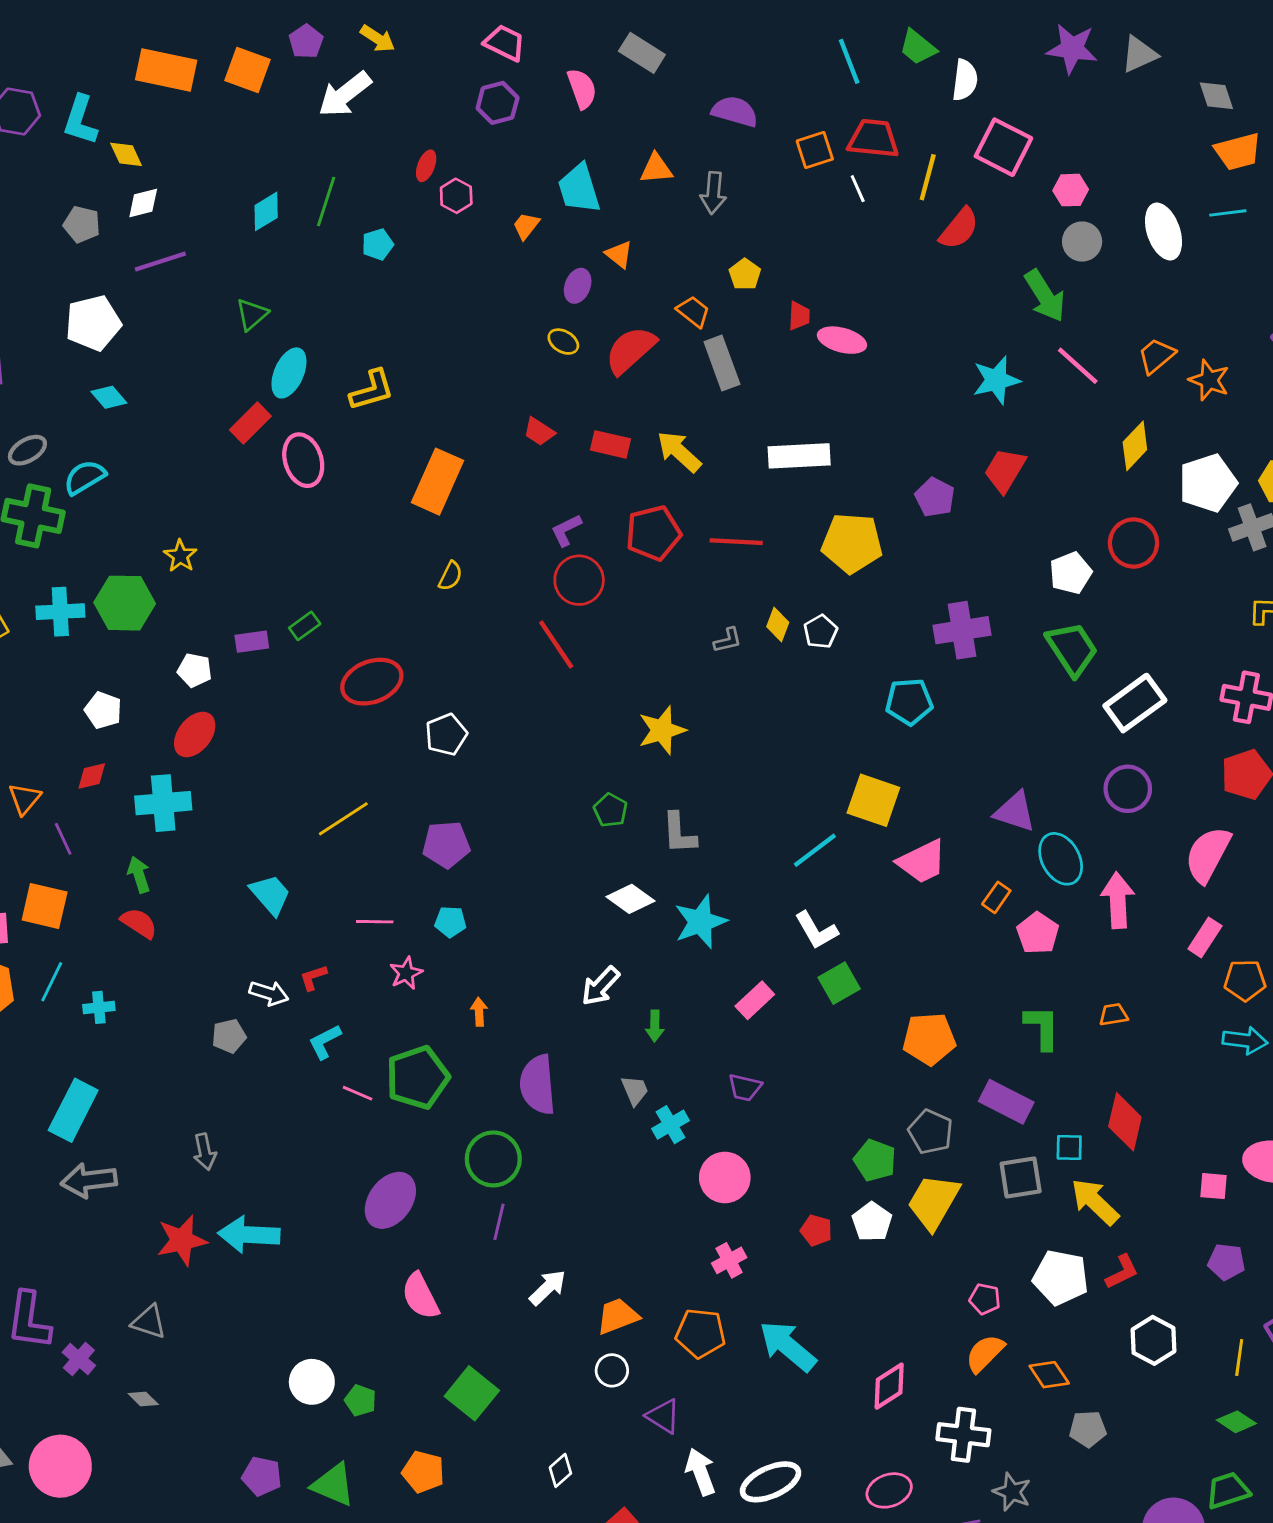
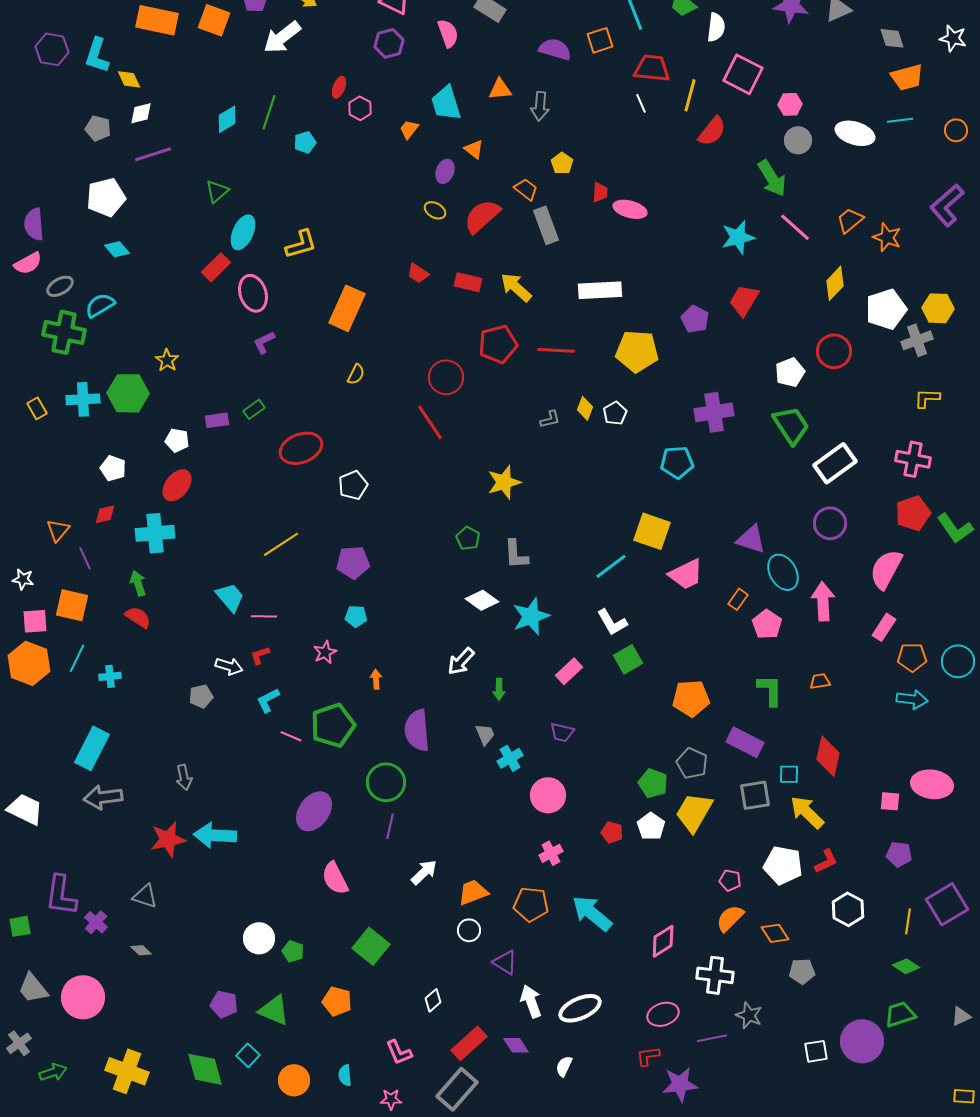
orange square: (815, 150) -> (600, 40), moved
white ellipse: (1164, 231) -> (855, 133), turned -54
purple L-shape: (566, 530) -> (264, 342), moved
pink line: (375, 922) -> (264, 616), moved

